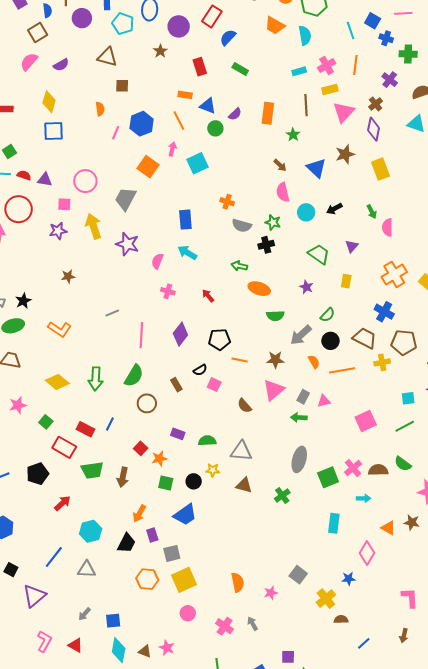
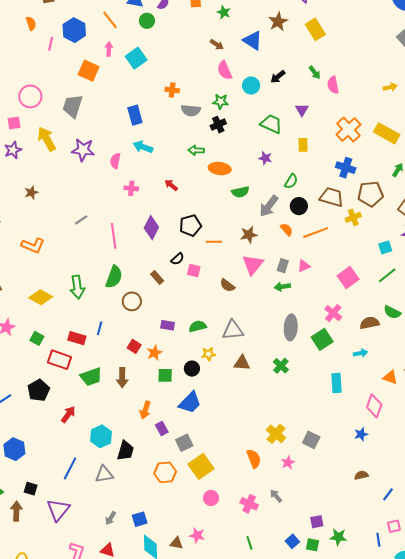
pink cross: (353, 468) -> (333, 313), moved
black trapezoid: (126, 543) -> (125, 451), moved
yellow cross: (326, 599) -> (276, 434), moved

